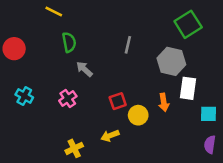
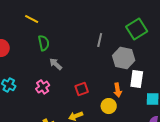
gray line: (128, 45) -> (100, 40), moved
yellow circle: (138, 115) -> (109, 106), moved

